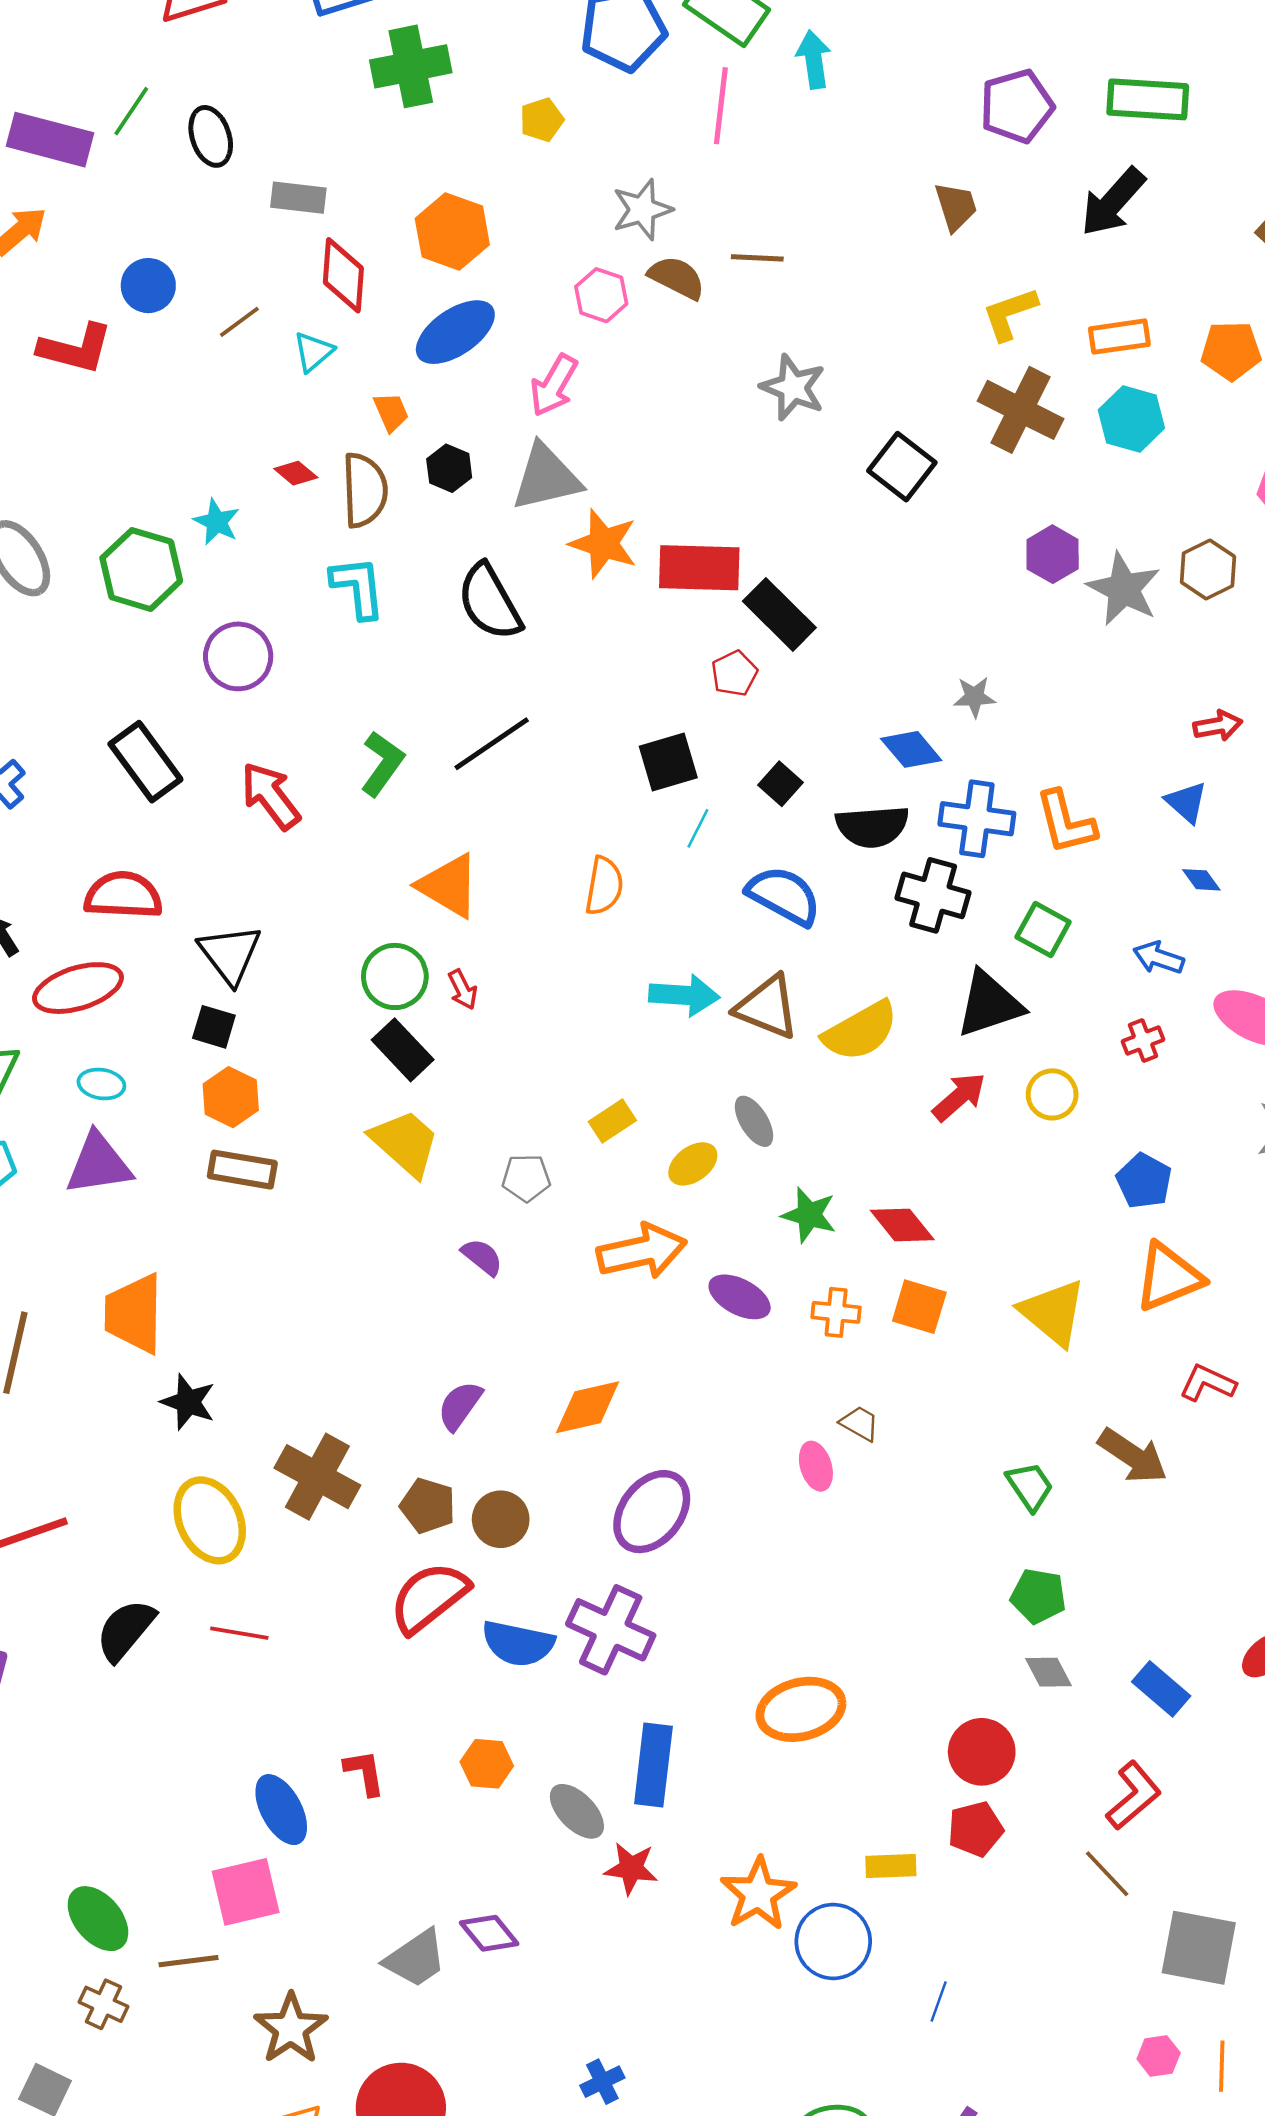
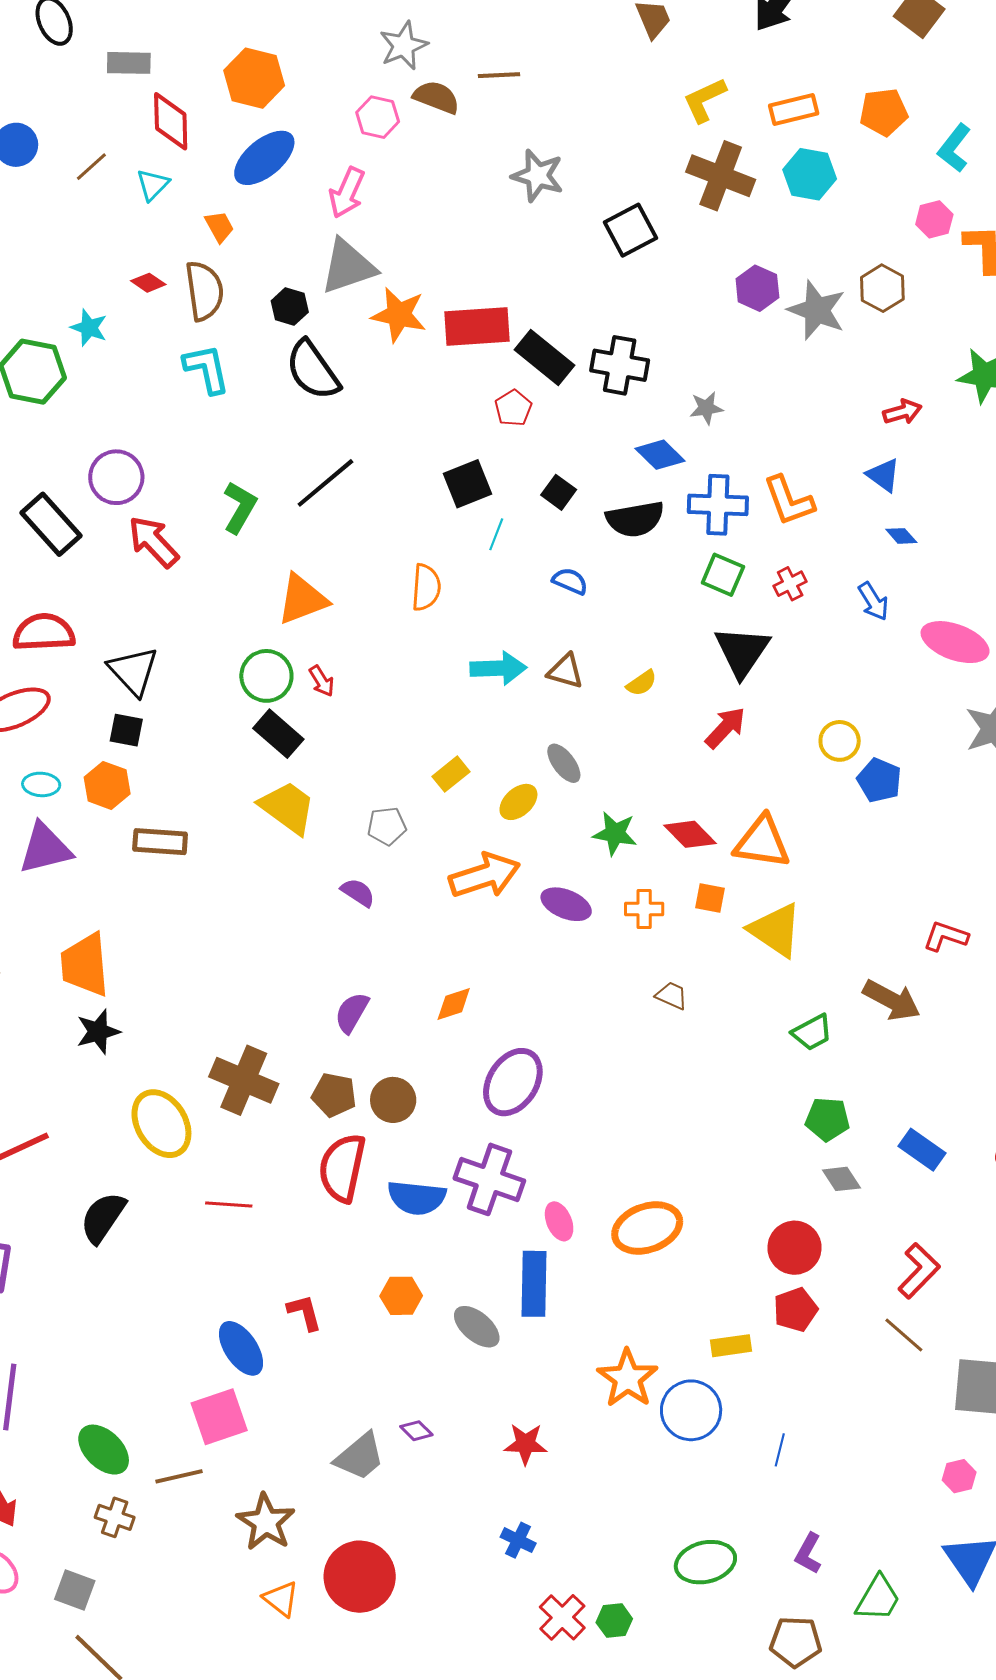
black square: (902, 467) -> (630, 230), turned 30
black hexagon: (449, 468) -> (290, 306), moved
purple circle: (238, 656) -> (116, 477), moved
orange triangle: (449, 886) -> (302, 599), turned -46
black cross: (933, 895) -> (620, 365), moved
blue semicircle: (784, 896) -> (570, 581), size x0.6
green square: (1043, 929) -> (723, 575), moved
blue arrow: (1159, 958) -> (873, 601), turned -135
black triangle: (989, 1004) -> (742, 651), turned -32
brown triangle: (767, 1007) -> (565, 671), size x0.7
yellow semicircle: (860, 1031) -> (642, 683), size x0.5
red cross: (1143, 1040) -> (790, 584), moved
yellow circle: (1052, 1094) -> (840, 741), moved
orange hexagon: (231, 1097) -> (107, 785), moved
orange triangle: (1169, 1277) -> (762, 842), moved, turned 36
orange square: (919, 1307) -> (710, 898), size x0.7
yellow triangle: (1053, 1313) -> (776, 930), moved
black star: (188, 1402) -> (98, 1032), moved, turned -30
orange diamond: (588, 1407) -> (454, 1004), size x0.7
pink ellipse: (816, 1466) -> (559, 1221), moved
green trapezoid: (1030, 1486) -> (812, 1032), turned 102
red semicircle: (429, 1597) -> (342, 1168), turned -34
red line: (239, 1633) -> (229, 1205), moved
blue rectangle: (1161, 1689) -> (922, 1150), moved
red star: (631, 1868) -> (526, 1444), moved
purple diamond: (489, 1933) -> (416, 1431), size x0.7
blue cross: (602, 2082) -> (518, 1540), turned -32

